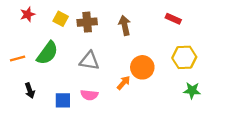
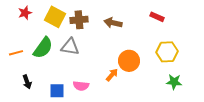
yellow square: (61, 19) -> (55, 17), size x1.5
brown arrow: (125, 25) -> (113, 23), turned -66
gray triangle: (89, 61) -> (70, 47), moved

